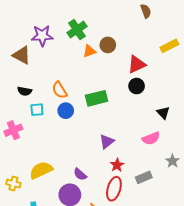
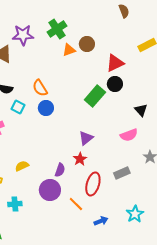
green rectangle: (97, 98) -> (95, 96), moved, turned -35
cyan square: (37, 110) -> (18, 107), turned 32
red star: (117, 165) -> (80, 159), moved
yellow semicircle: (41, 170) -> (22, 166), size x0.6
purple semicircle: (80, 174) -> (60, 170), turned -112

